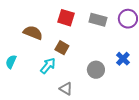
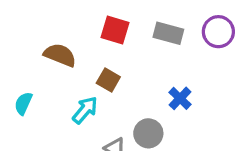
blue cross: (123, 59) -> (180, 98), moved
gray circle: (96, 70) -> (148, 133), moved

